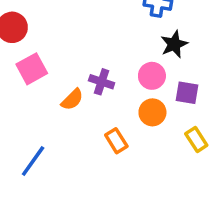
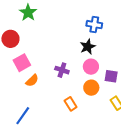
black star: (174, 44) -> (88, 47), moved
orange semicircle: (72, 100) -> (32, 81), moved

